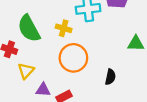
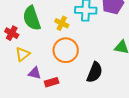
black semicircle: (110, 77) -> (95, 72), size x1.5

